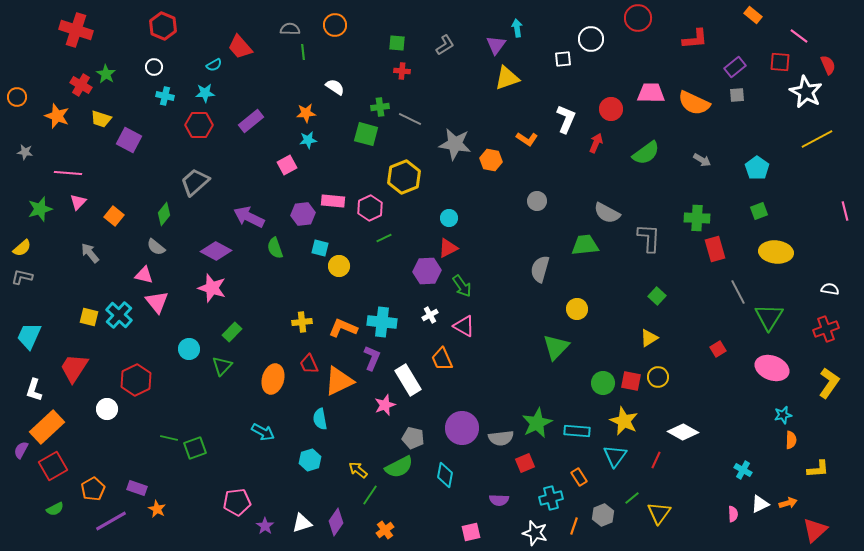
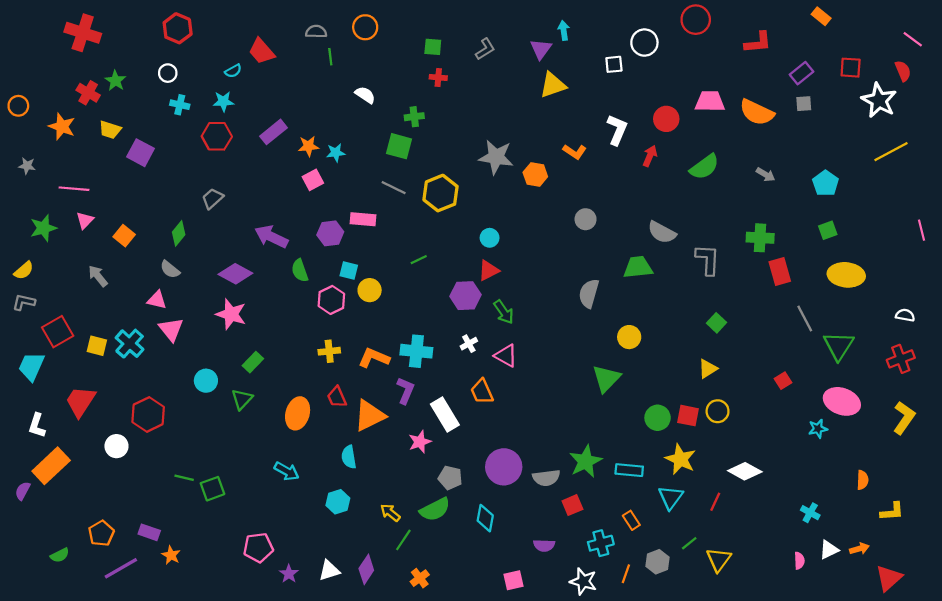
pink line: (799, 36) -> (913, 39), moved
orange star: (306, 113) -> (308, 146), moved
gray line: (410, 119) -> (394, 188), moved
gray trapezoid: (195, 182) -> (212, 199), size x0.7
pink hexagon: (370, 208) -> (331, 300), moved
cyan star: (783, 415) -> (818, 429), moved
red square: (53, 466) -> (58, 332), moved

